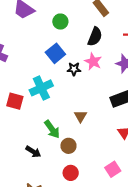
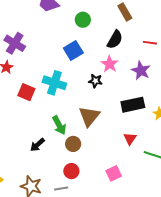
black star: (74, 69) -> (95, 81), moved
cyan cross: (41, 88) -> (54, 83), turned 35
brown triangle: (80, 116) -> (89, 116), size x1.6
black arrow: (33, 152) -> (37, 145), turned 98

